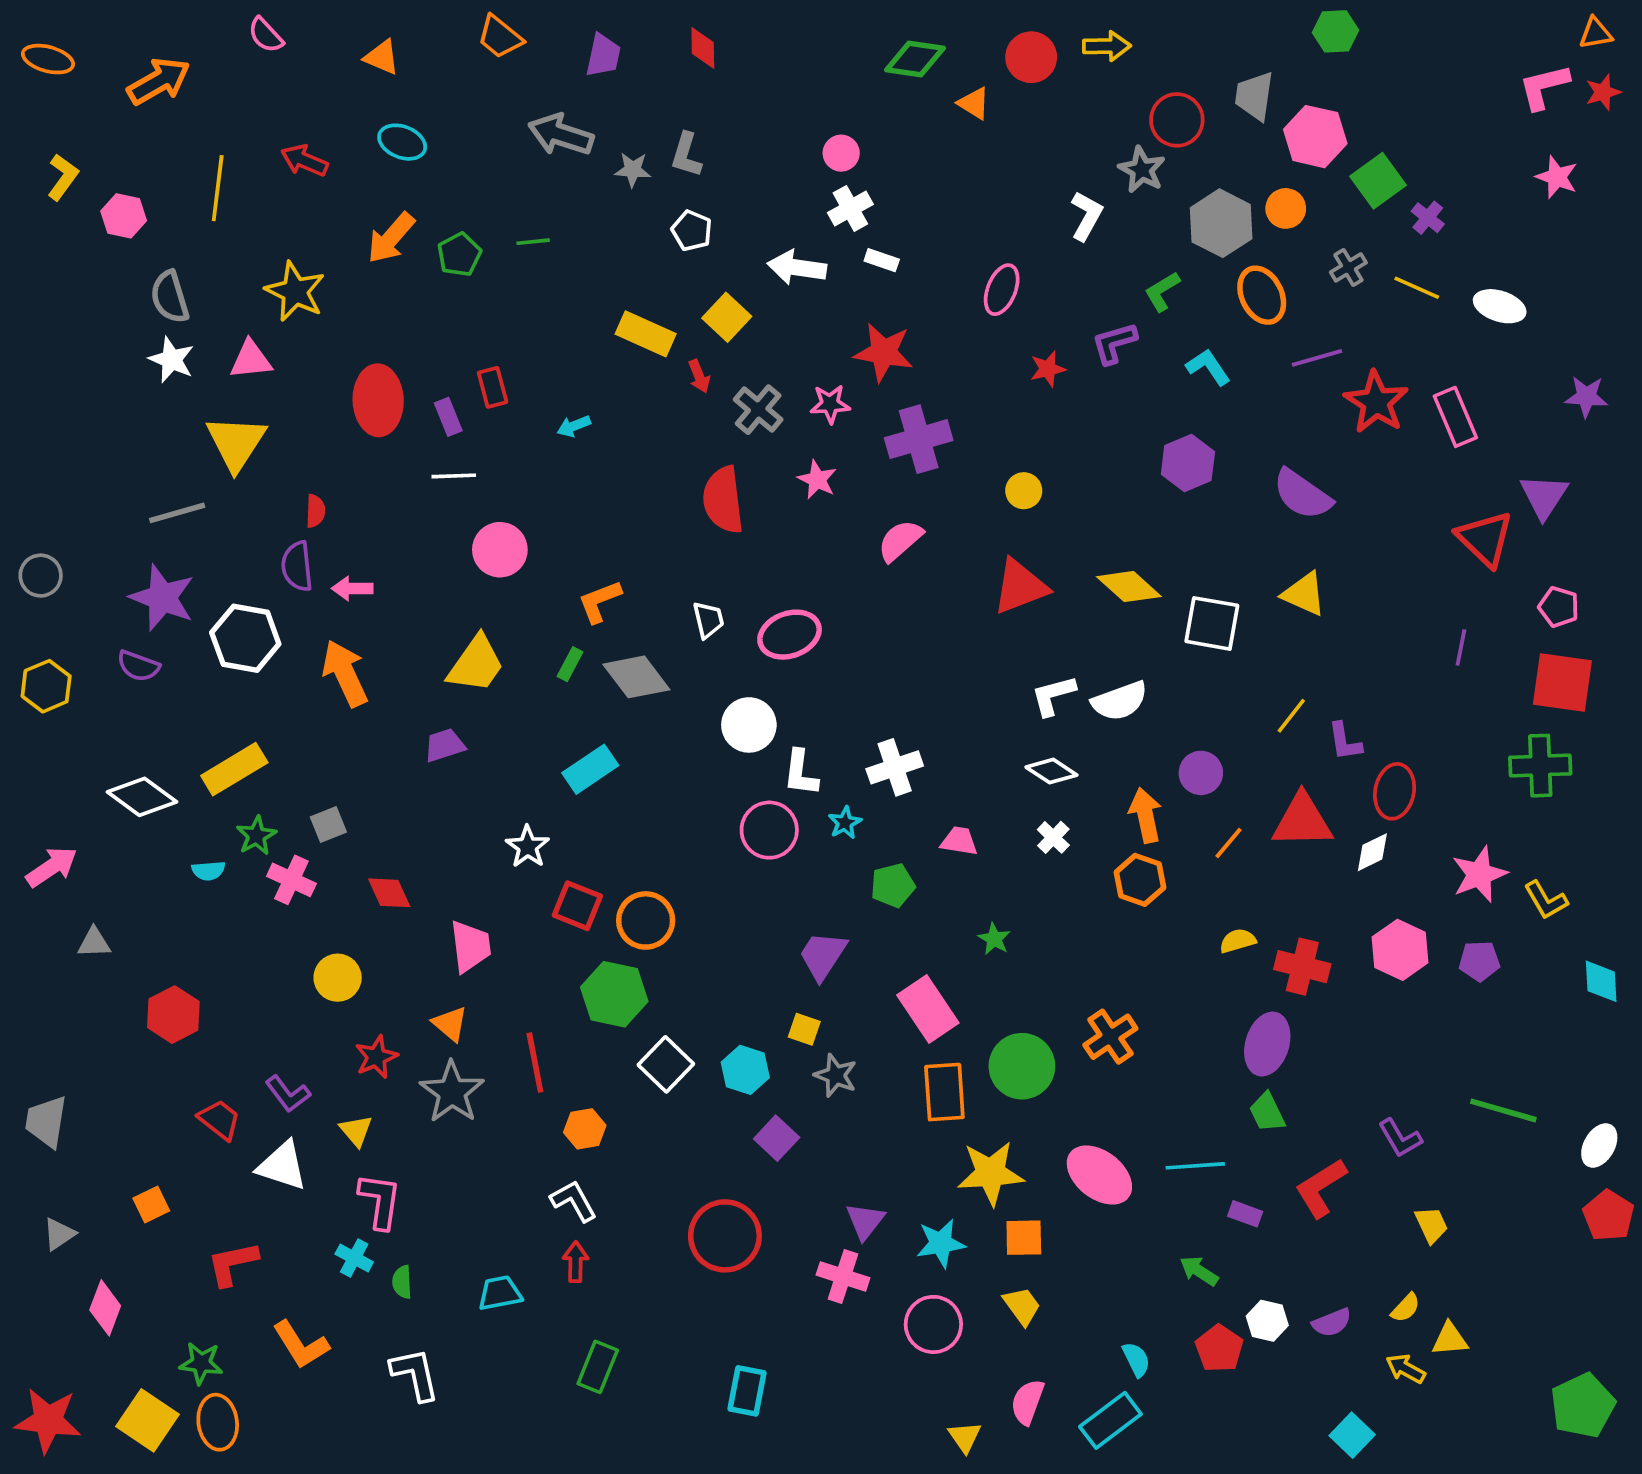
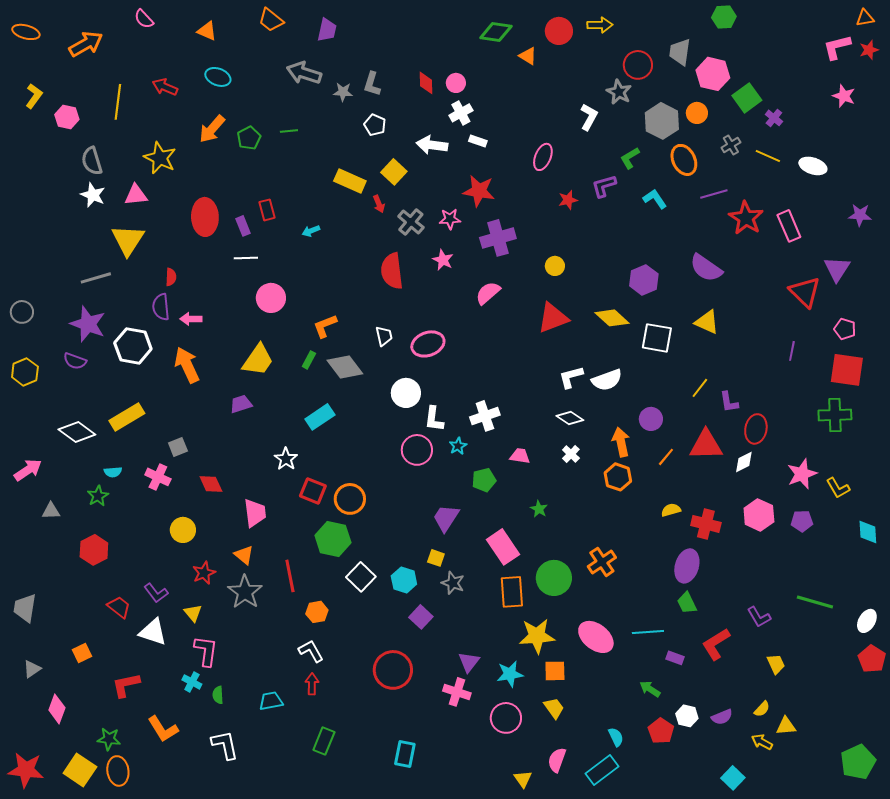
red diamond: (703, 48) -> (426, 83), moved
purple hexagon: (1188, 463) -> (644, 280), moved
green star: (256, 836) -> (98, 496), moved

